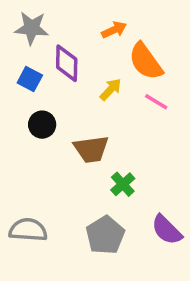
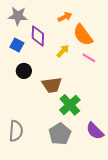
green cross: (123, 184) -> (70, 105), size x1.5
gray semicircle: (28, 230) -> (16, 131), turned 90

